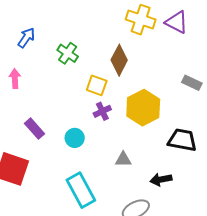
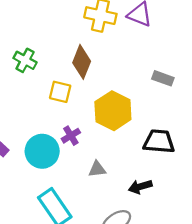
purple cross: (102, 111) -> (71, 136), moved
cyan circle: (75, 138) -> (42, 151), size x1.6

